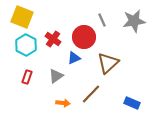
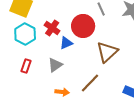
blue triangle: (74, 58) -> (66, 43), moved

